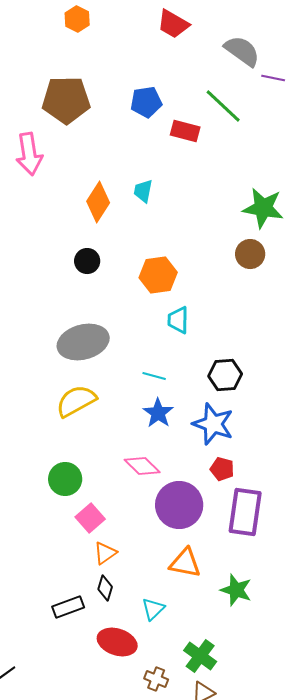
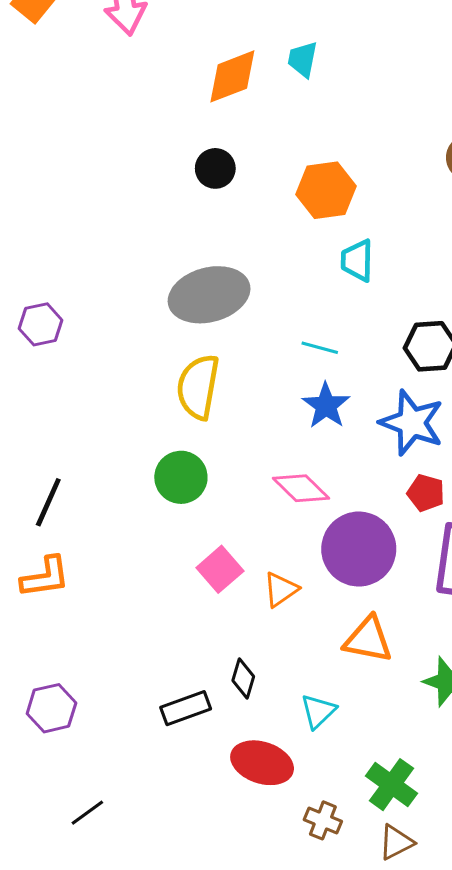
orange diamond: (98, 202) -> (232, 76), turned 36
yellow semicircle: (76, 401) -> (198, 387), turned -51
green circle: (65, 479) -> (181, 477), moved
orange triangle: (105, 553) -> (281, 590), moved

